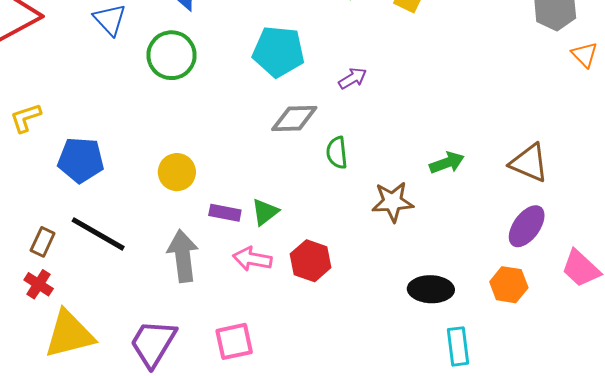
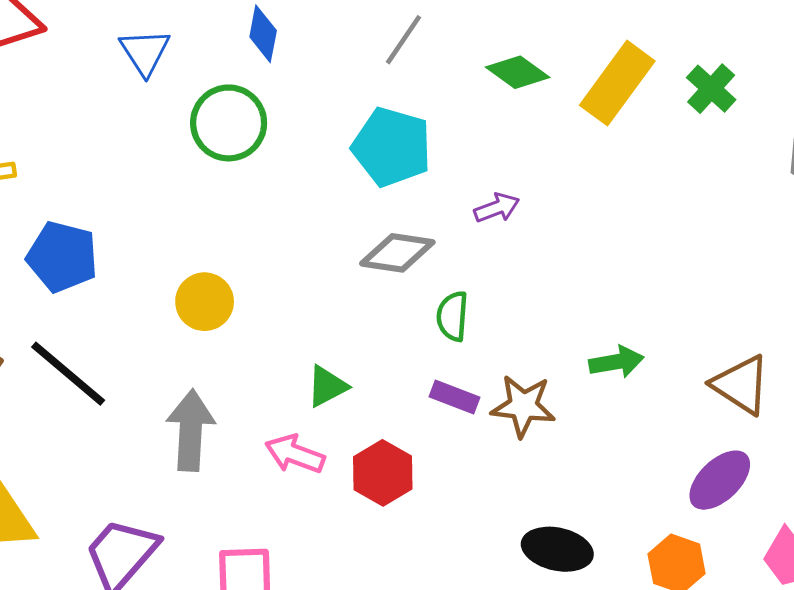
purple rectangle: (225, 213) -> (455, 397), moved

